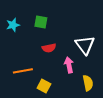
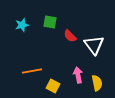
red semicircle: (49, 48) -> (70, 36), moved, turned 56
pink arrow: (69, 65) -> (78, 75), moved

